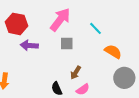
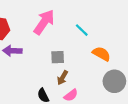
gray square: (67, 43) -> (58, 57), moved

